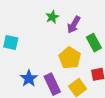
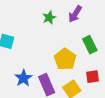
purple arrow: (74, 25) -> (75, 14), moved

